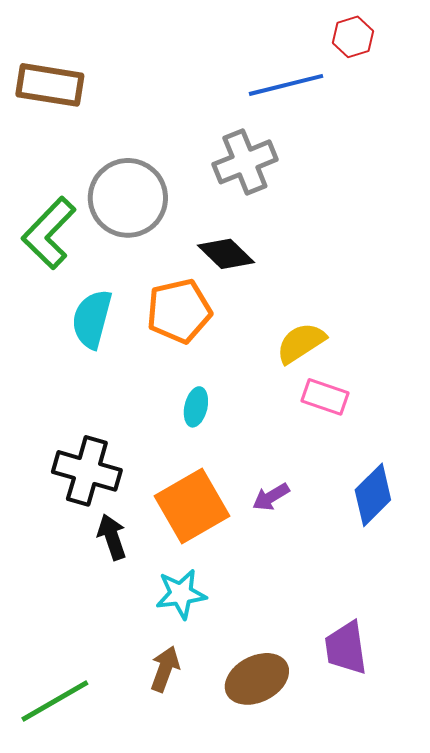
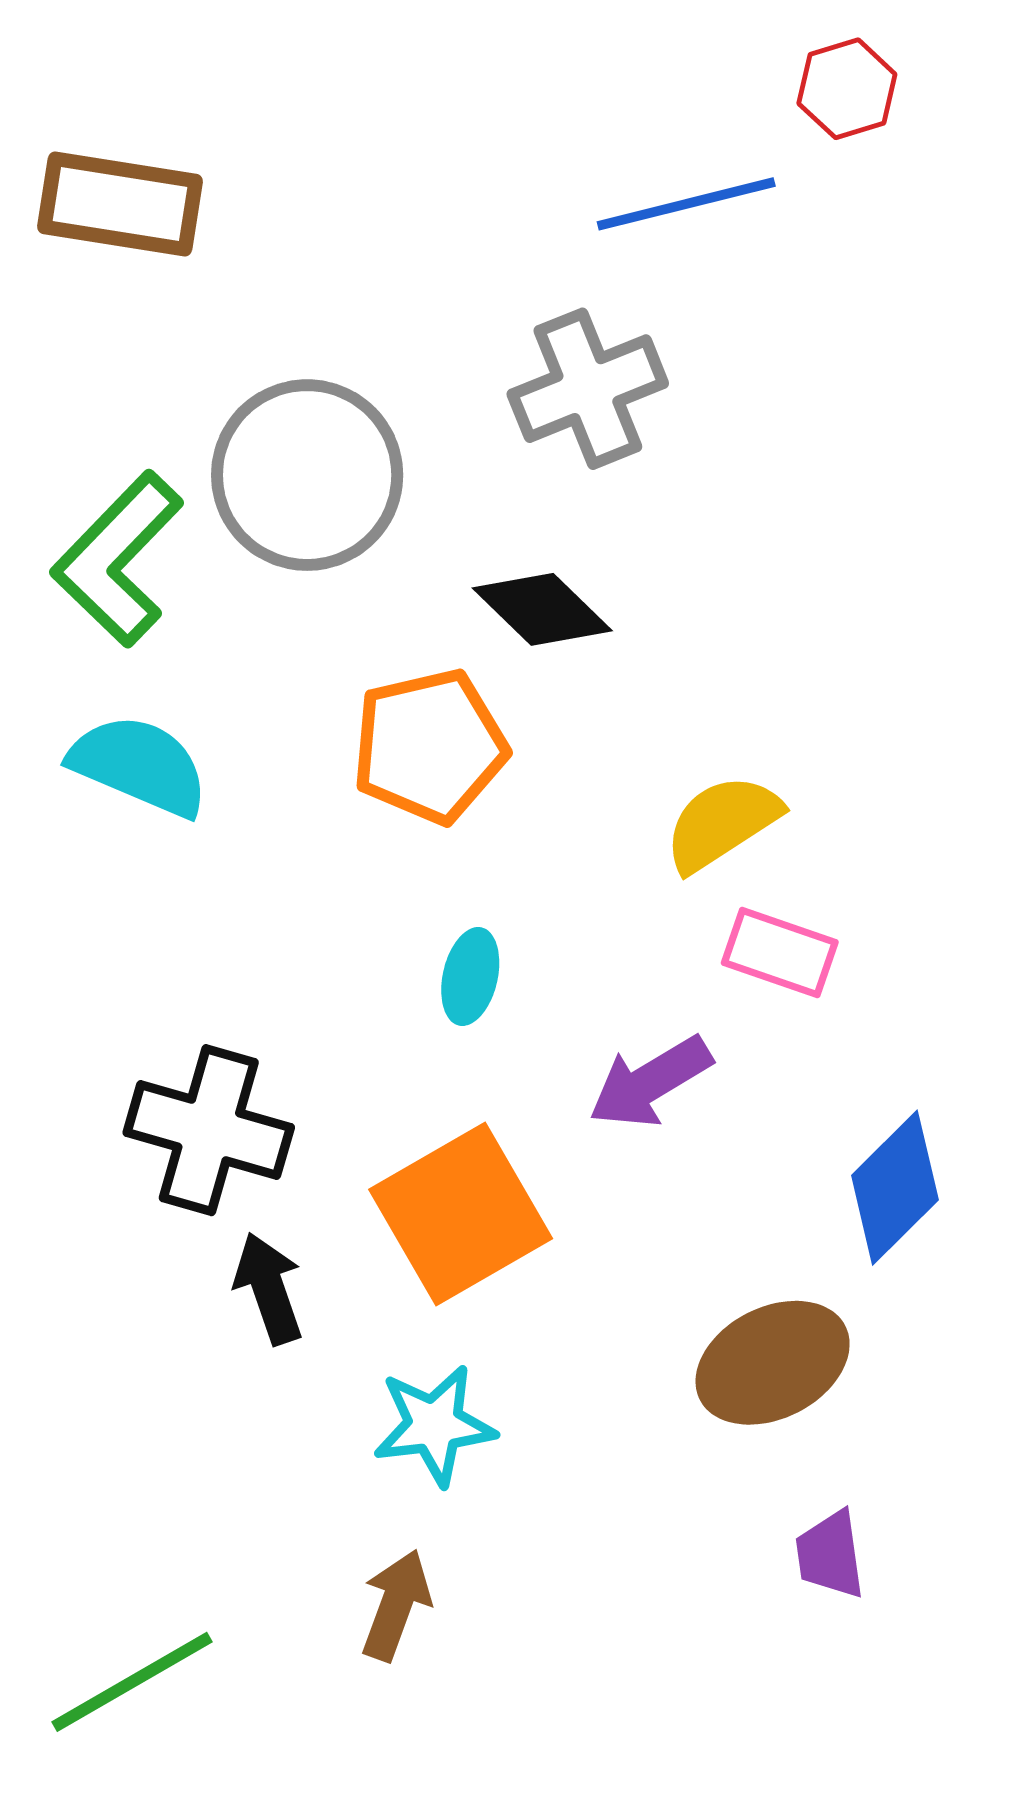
cyan semicircle: (92, 319) -> (139, 765), moved, turned 98
purple arrow: (271, 497) -> (650, 1082), moved, size x1.4
purple trapezoid: (346, 648) -> (830, 1555), size x0.7
brown ellipse: (257, 679) -> (773, 1363), moved

